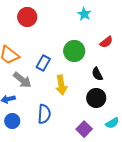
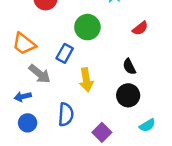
green circle: (74, 51) -> (87, 27), moved
purple square: (84, 129) -> (102, 132), moved

